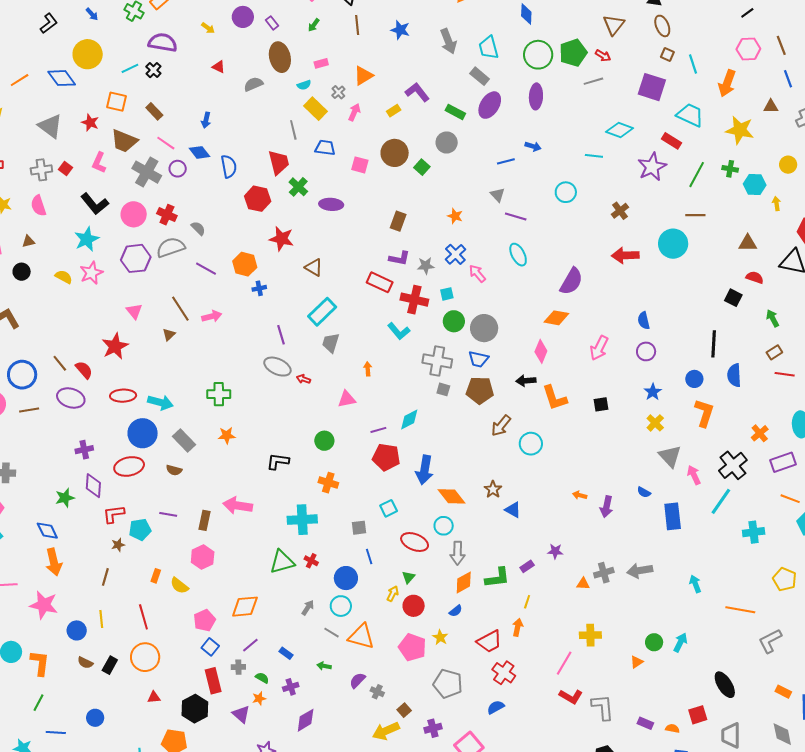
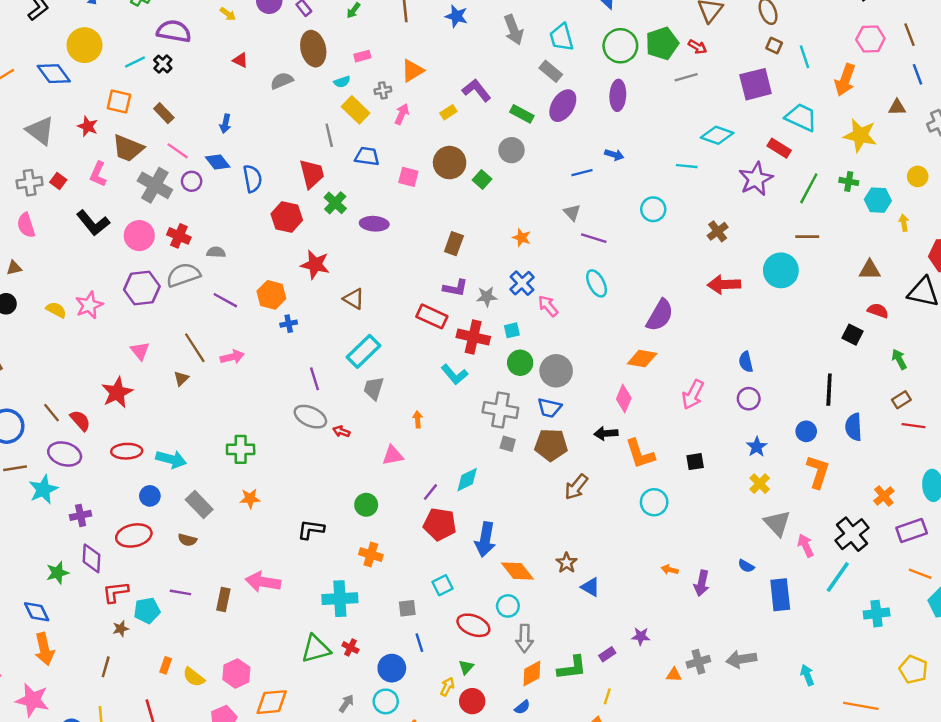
purple square: (652, 87) -> (756, 84), turned -32
gray cross: (338, 92) -> (383, 90), turned 32
gray semicircle: (198, 228) -> (216, 252), turned -42
cyan star: (87, 239) -> (43, 489), moved
purple line: (378, 430) -> (430, 492), turned -35
blue circle: (143, 433) -> (150, 496), size x0.6
cyan circle: (531, 444) -> (654, 502), moved
pink hexagon: (203, 557) -> (236, 673), moved

